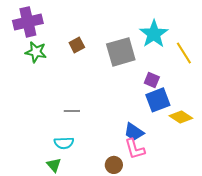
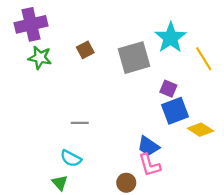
cyan semicircle: (64, 143) -> (71, 158), turned 30

